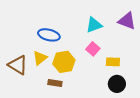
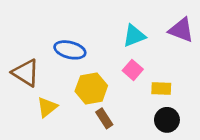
yellow triangle: (40, 58) -> (47, 107), moved
brown triangle: (18, 65) -> (26, 73), moved
brown rectangle: (55, 83) -> (104, 118), moved, turned 48

